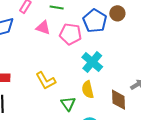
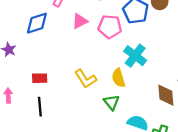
pink triangle: (43, 28) -> (80, 21), turned -42
yellow semicircle: (88, 90) -> (119, 78), moved

